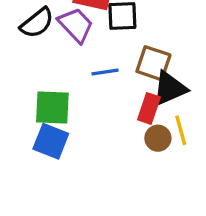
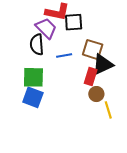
black semicircle: (37, 23) -> (37, 45), moved, turned 125
yellow line: (181, 130) -> (108, 110), moved

